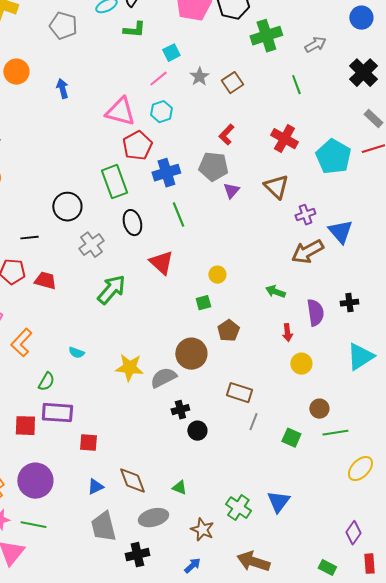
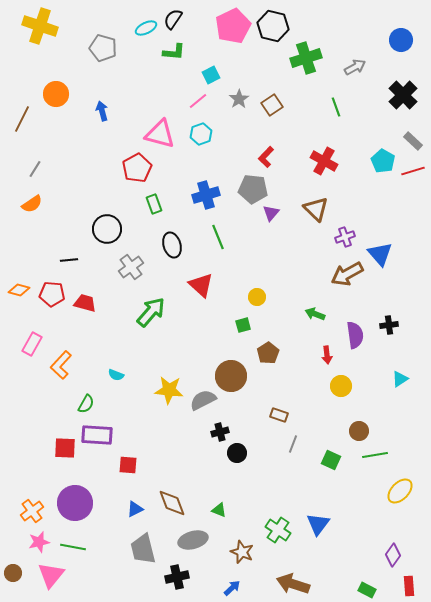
red pentagon: (137, 146) -> (137, 168), moved
cyan pentagon: (333, 157) -> (383, 161), moved, size x0.7
green rectangle: (114, 182) -> (154, 204), size x0.6
cyan triangle: (360, 357) -> (400, 379), size x0.6
brown rectangle: (239, 393) -> (279, 415), size x0.7

